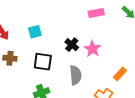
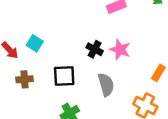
cyan square: (35, 32) -> (35, 43), moved, turned -32

